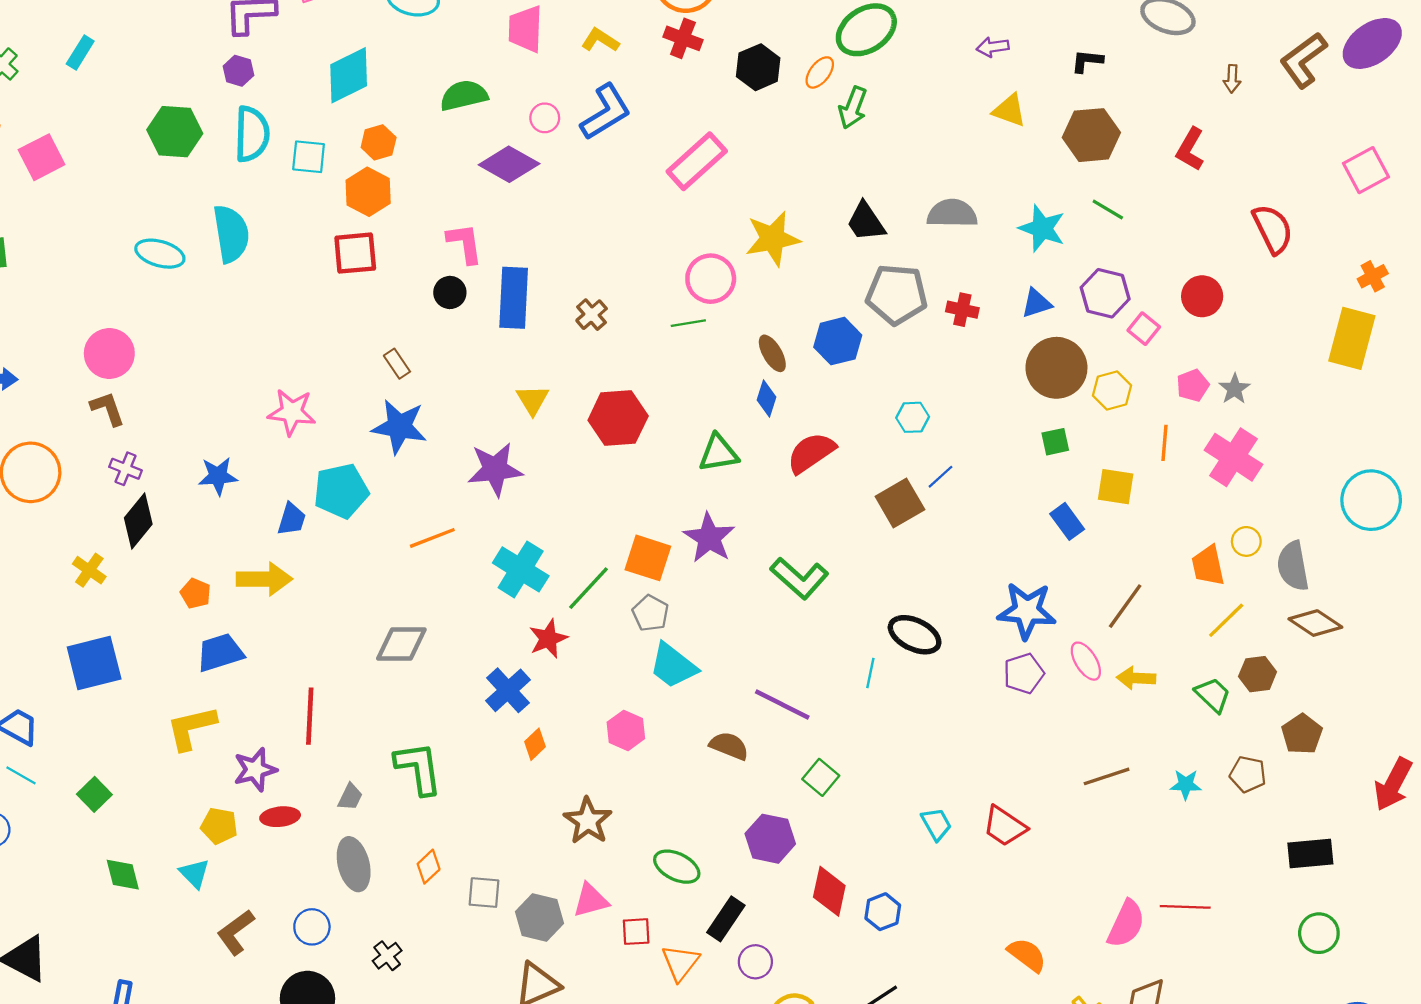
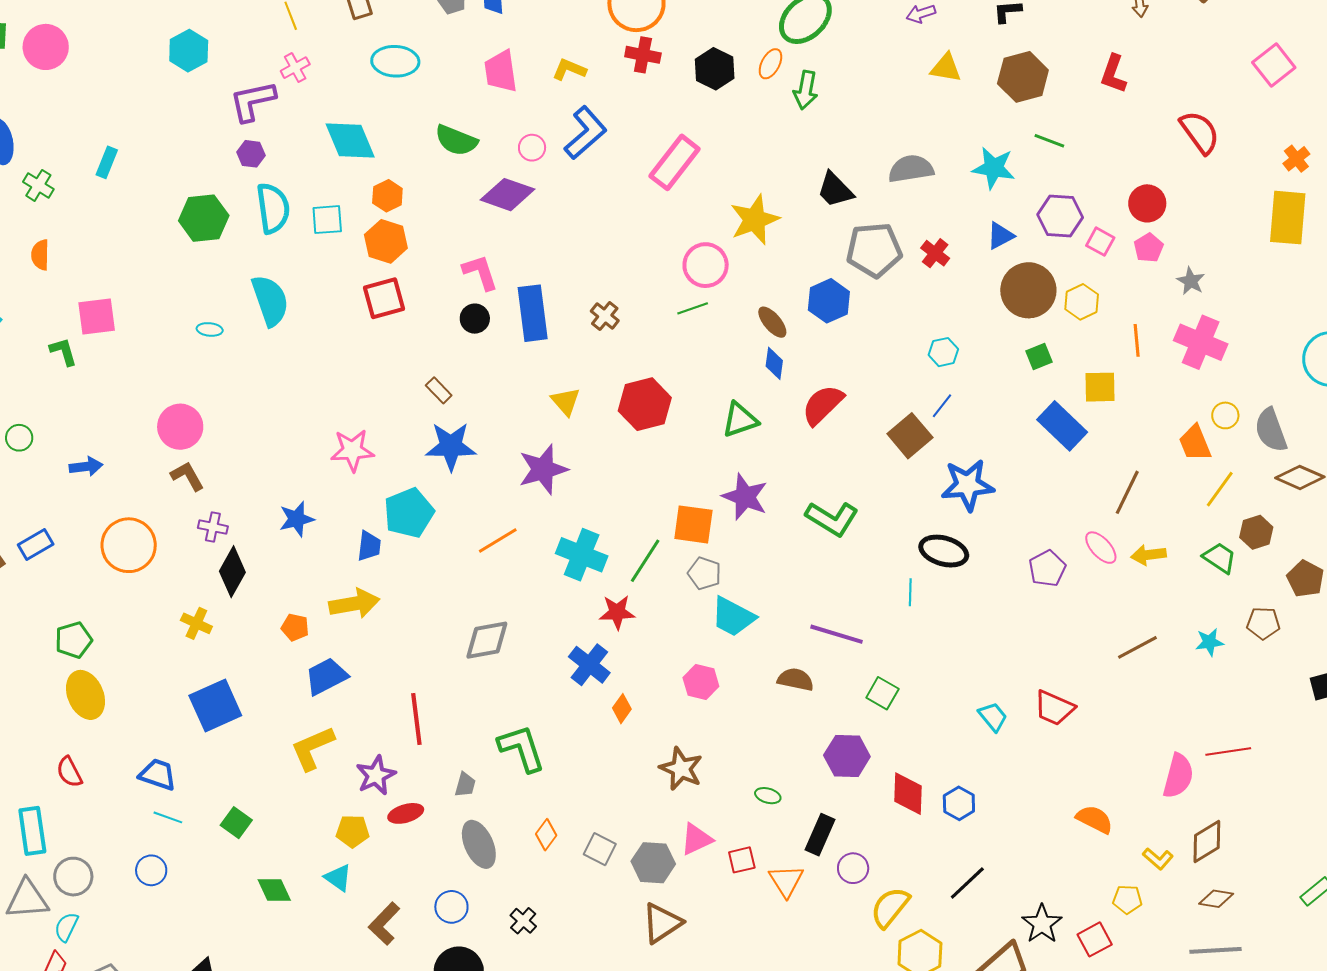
cyan diamond: (349, 75) -> (350, 140), turned -76
green semicircle: (464, 95) -> (456, 140), turned -135
pink square: (42, 157) -> (97, 316), moved, turned 30
cyan ellipse: (160, 254) -> (210, 329), size x0.6
red cross: (962, 310) -> (935, 253), turned 36
pink pentagon: (1193, 385) -> (1149, 248), moved
cyan hexagon: (913, 417) -> (943, 352), moved
blue rectangle: (1067, 521) -> (1062, 426), size x1.5
blue star: (1027, 611) -> (968, 485), moved
red star: (548, 639) -> (617, 612), turned 30
green ellipse: (677, 867) -> (768, 796), size x0.6
gray square: (484, 893) -> (600, 849), turned 32

